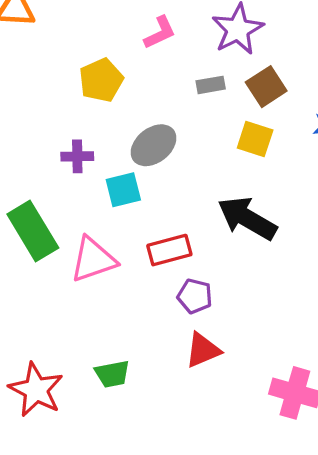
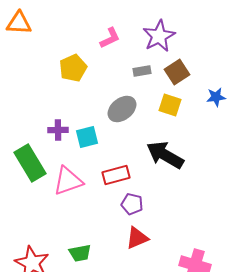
gray ellipse: (154, 145) -> (122, 109), moved
purple cross: (77, 156) -> (58, 130), moved

